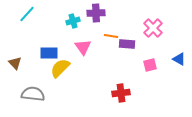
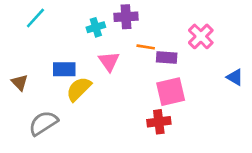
pink square: (150, 65) -> (171, 92), moved, size x1.6
gray semicircle: (33, 94) -> (43, 123), turned -40

